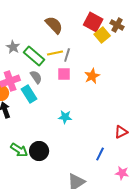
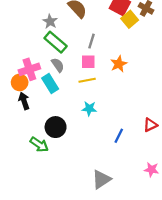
gray star: (13, 47) -> (50, 21), moved
yellow line: (55, 53) -> (87, 80), moved
black circle: (39, 151) -> (56, 127), moved
blue line: (100, 154) -> (119, 136), moved

